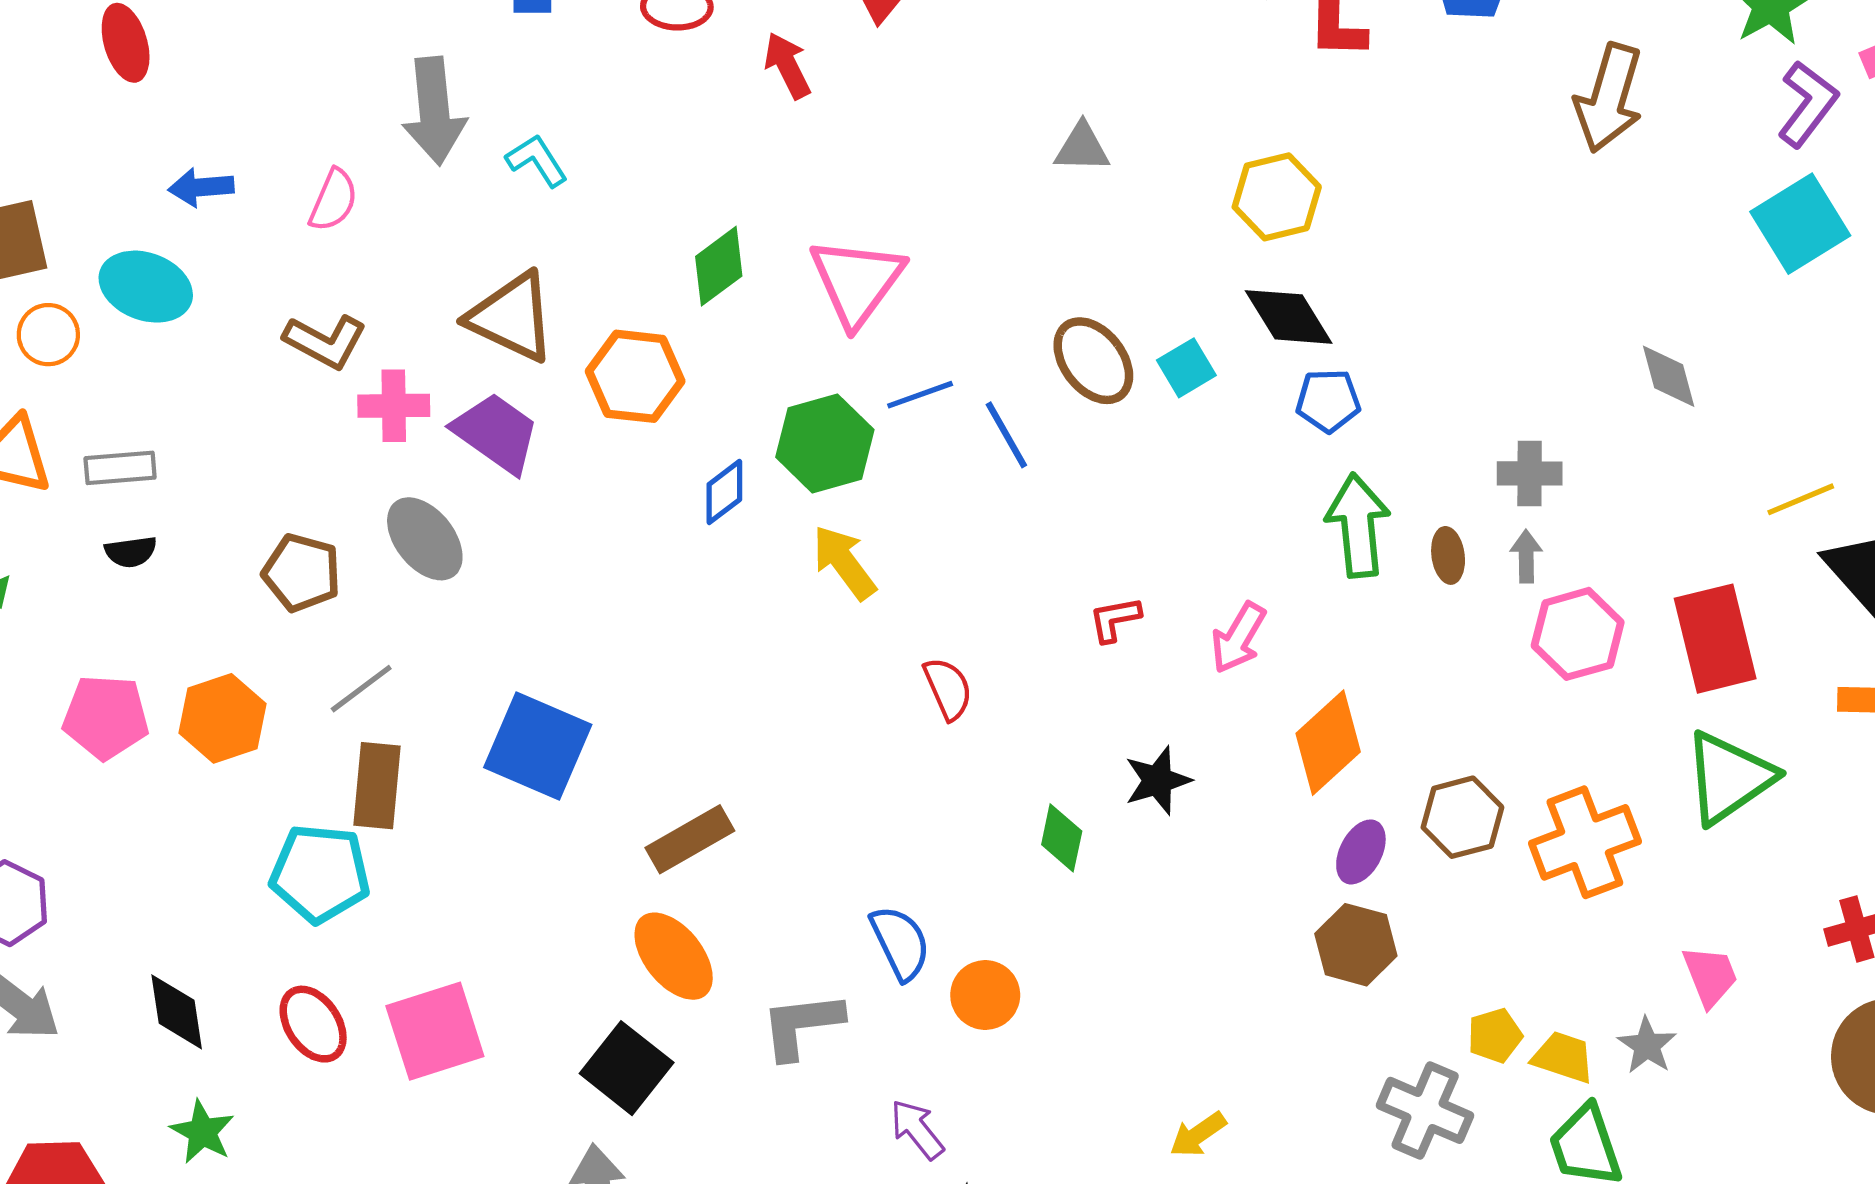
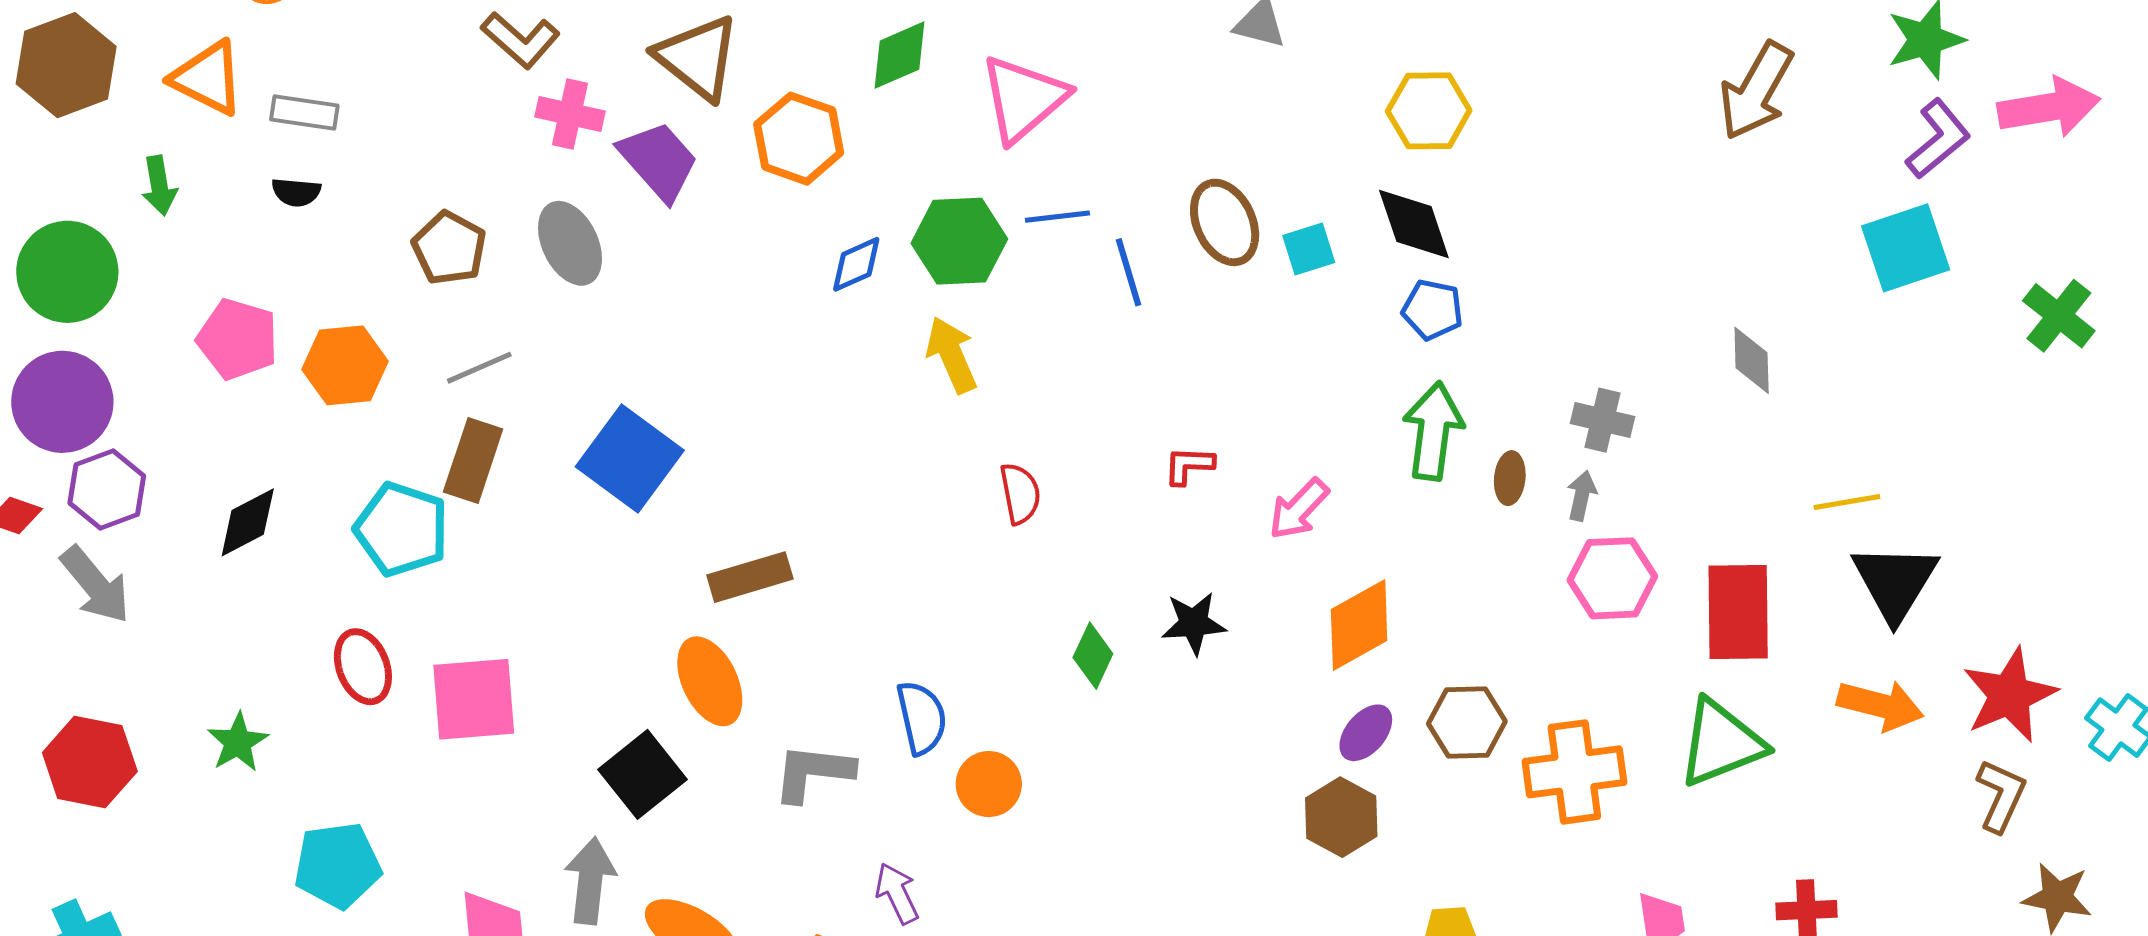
black diamond: (177, 1012) -> (248, 522), moved, turned 58

